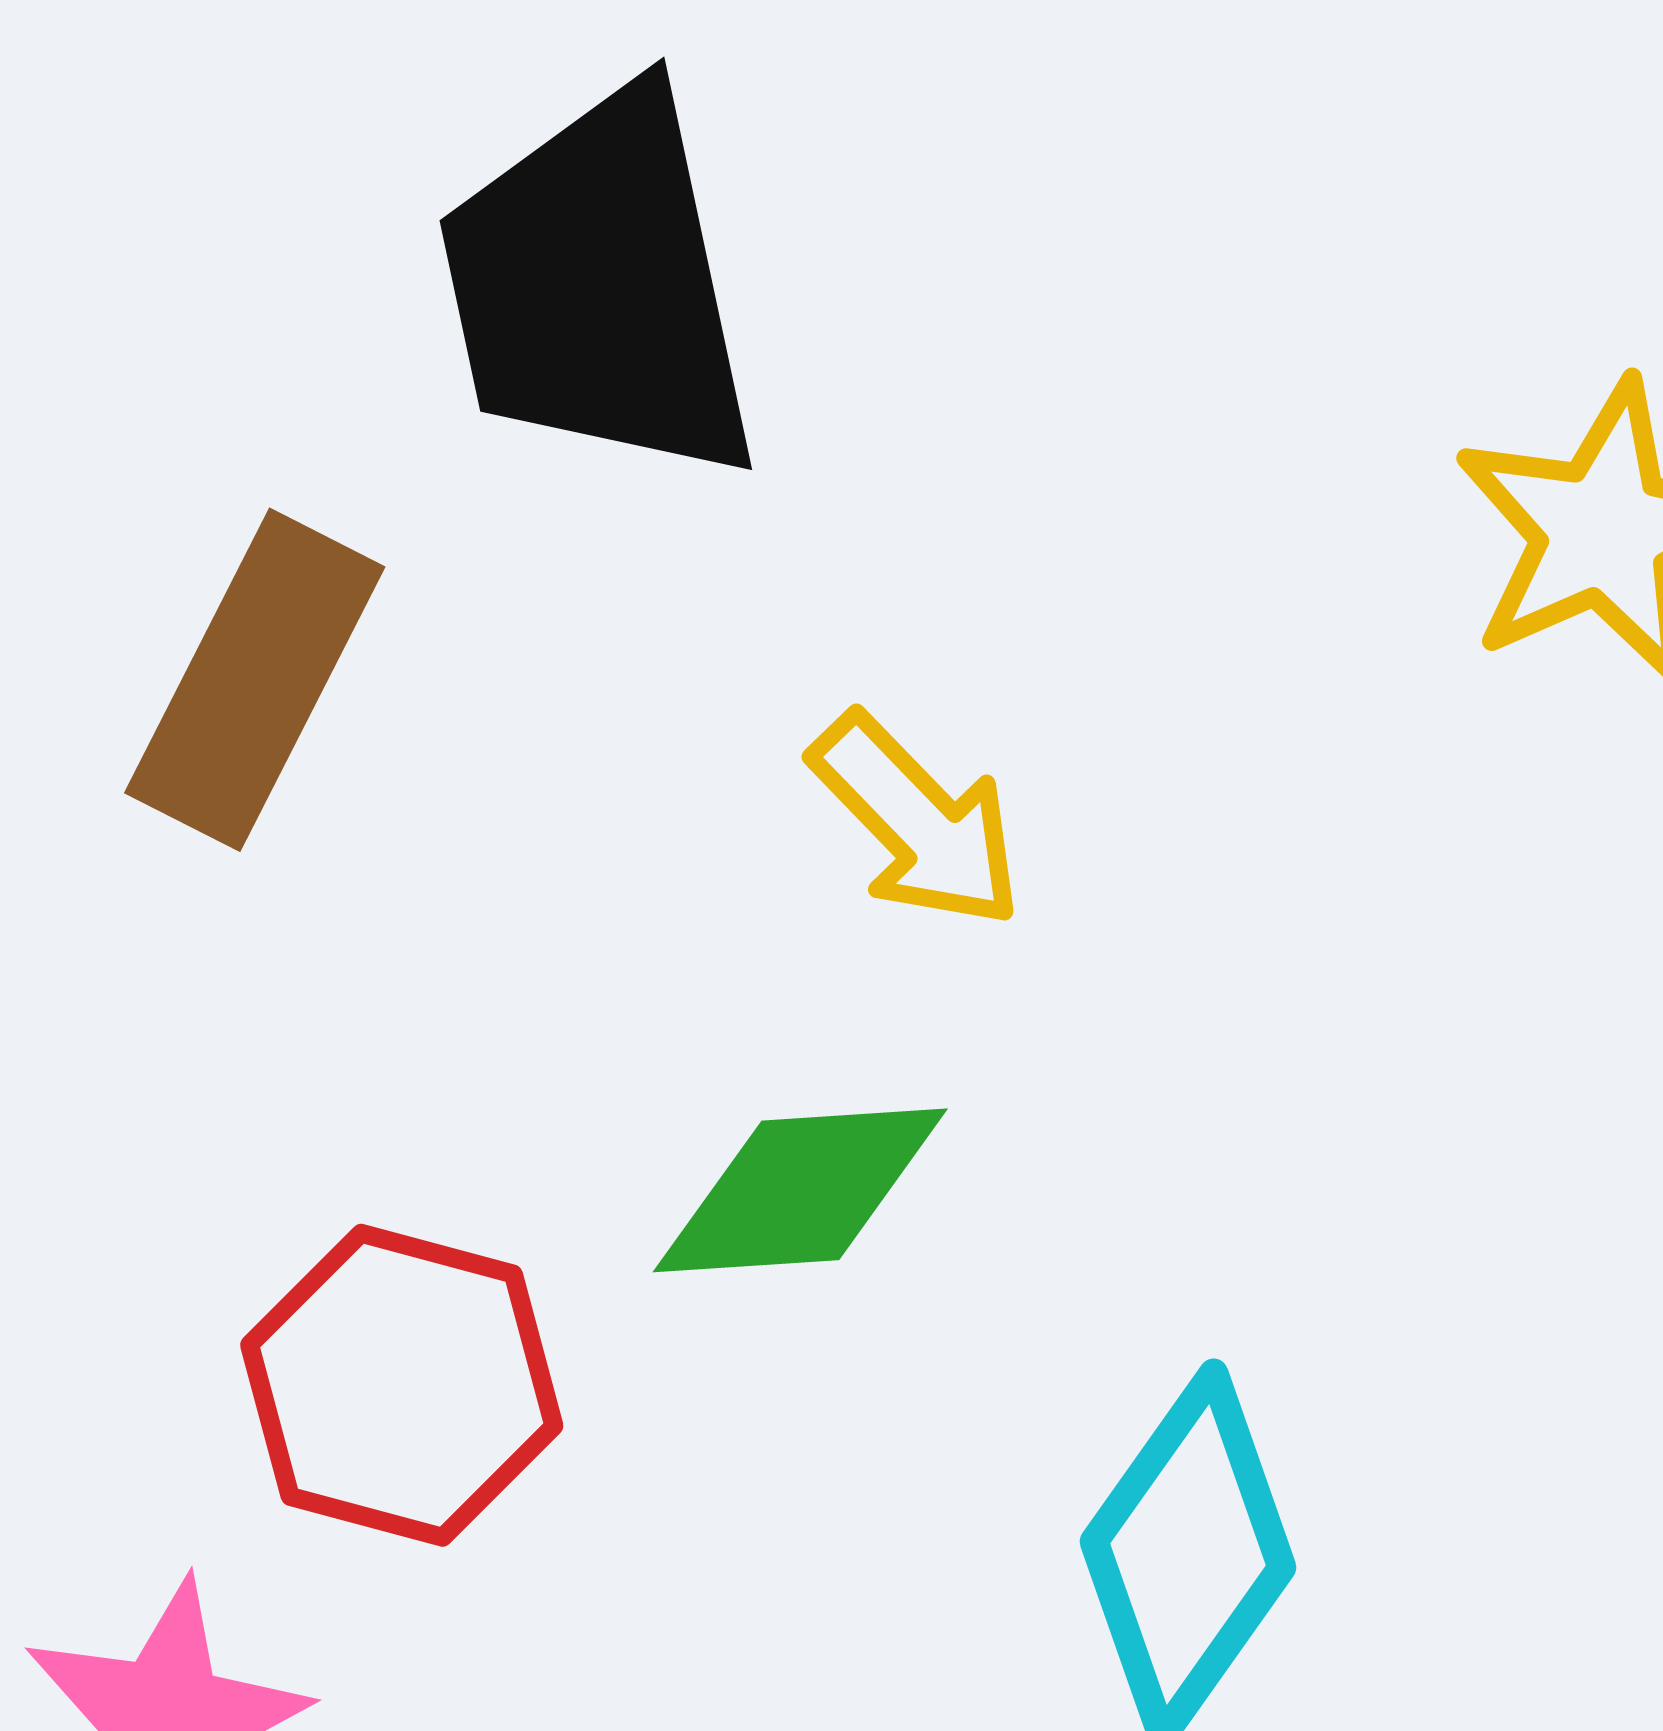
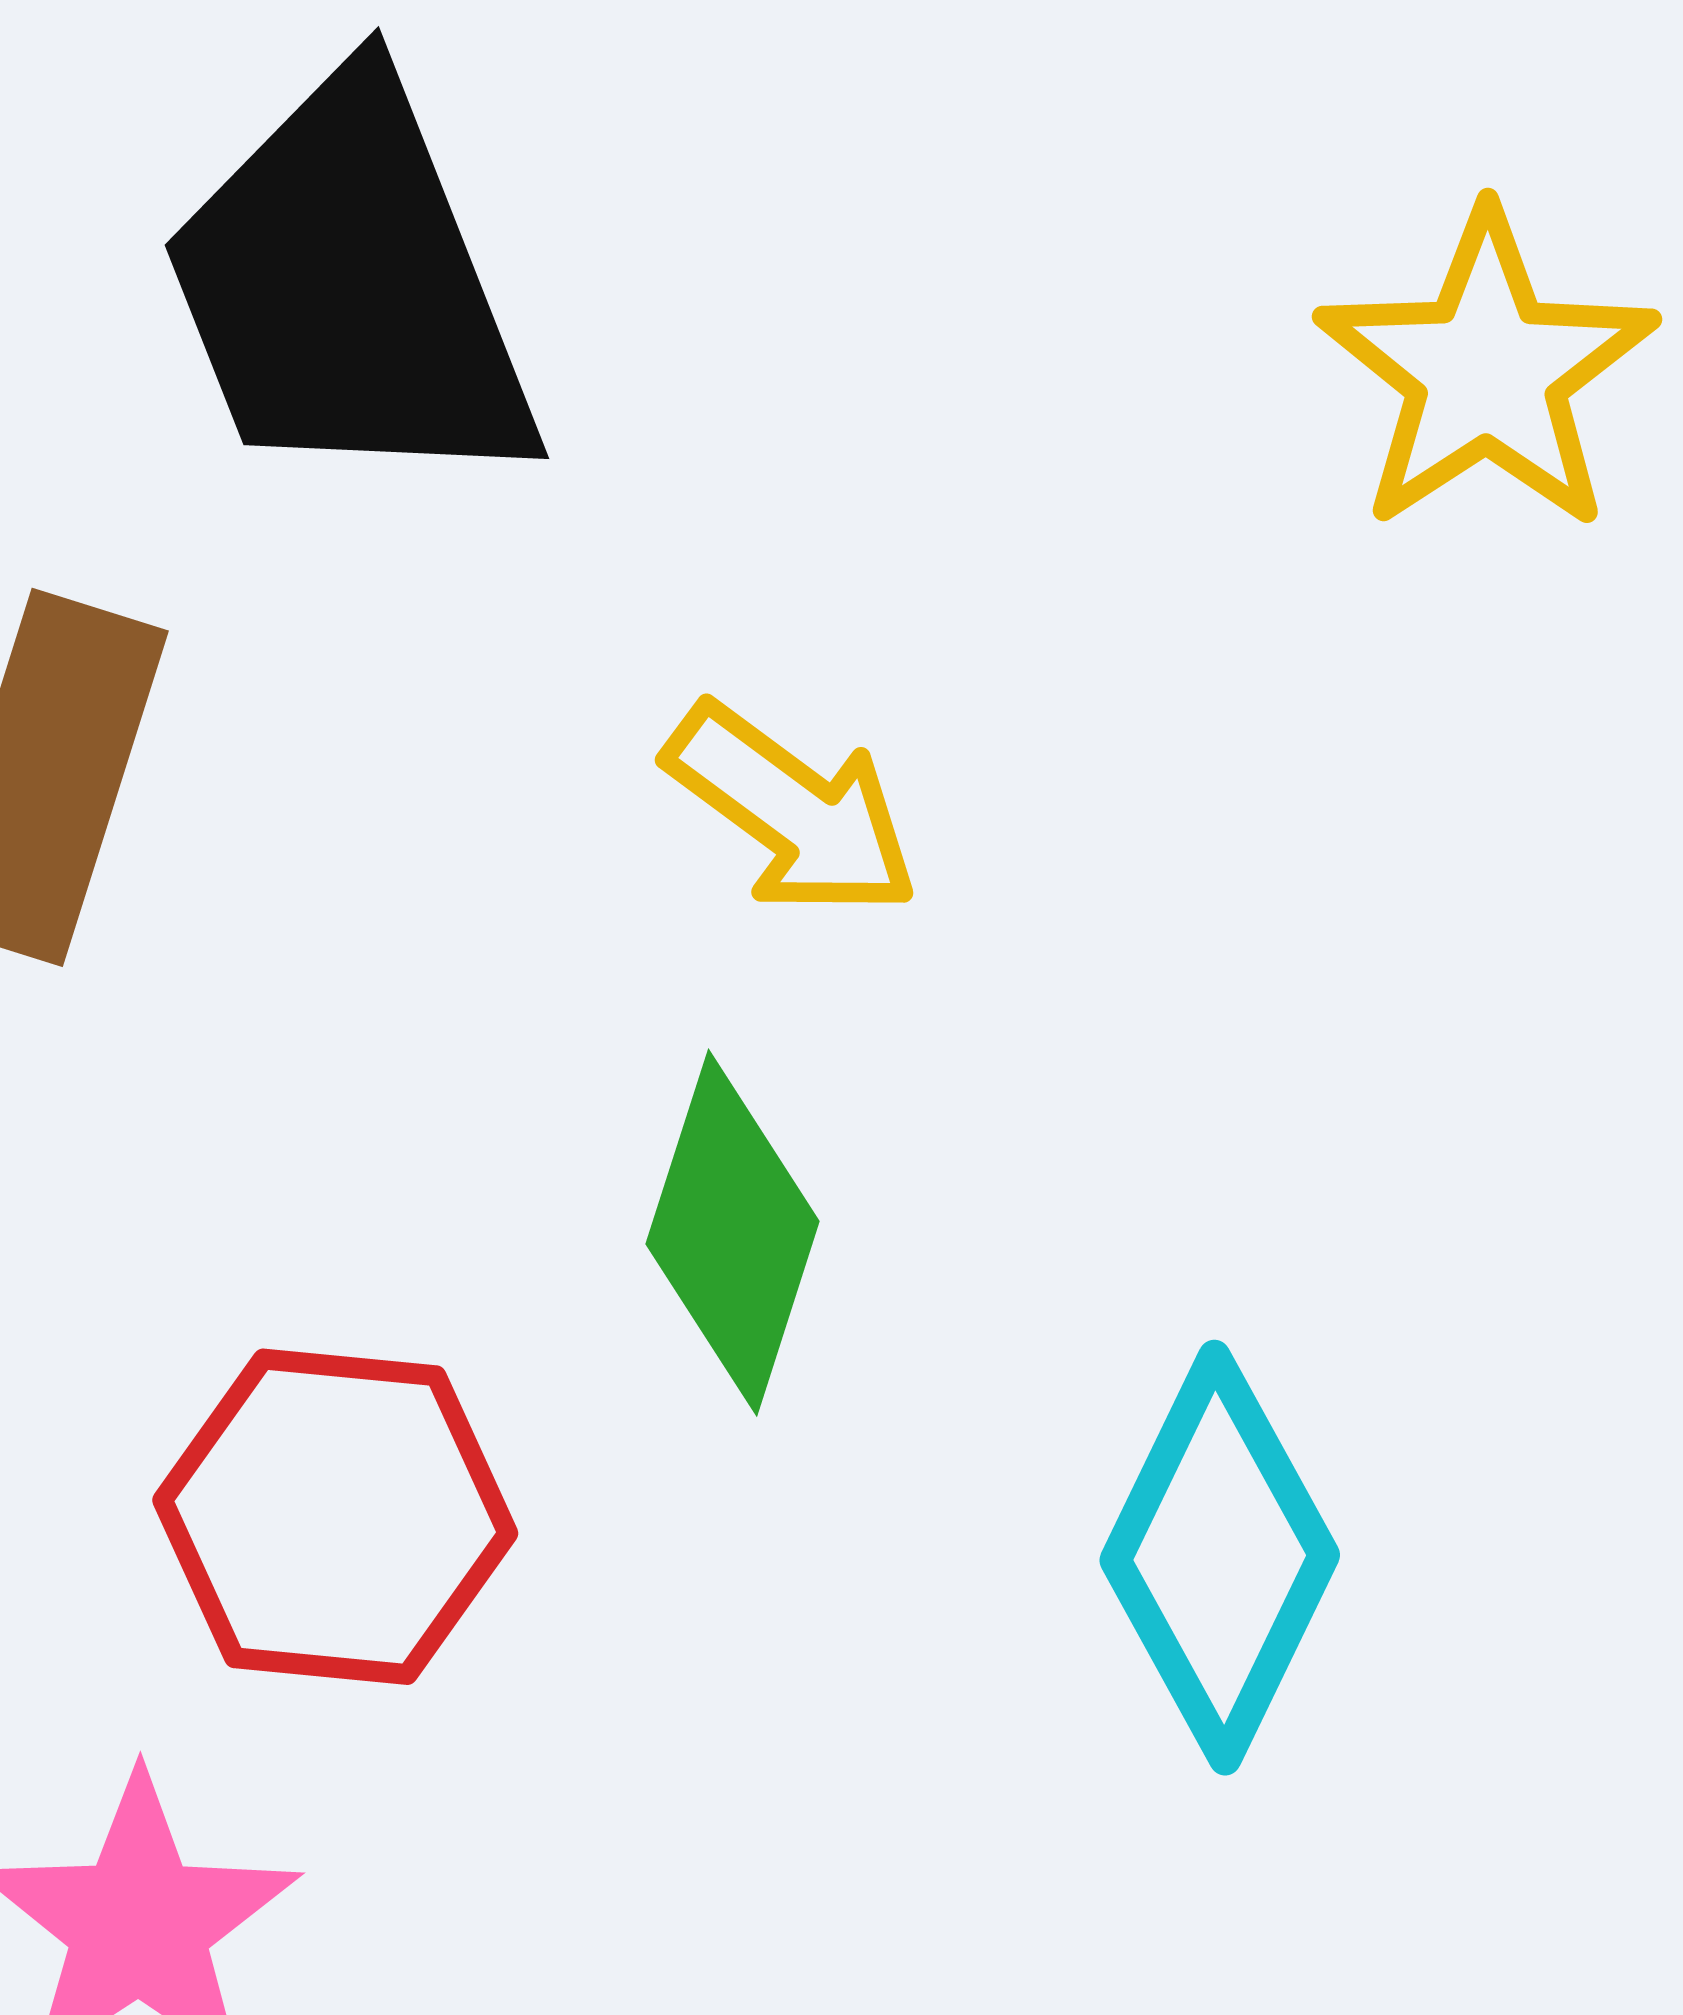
green diamond: (800, 1190) -> (733, 1233), turned -59

